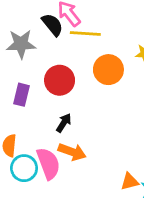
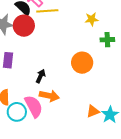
orange circle: (108, 70) -> (82, 63), moved
red circle: (60, 80) -> (24, 26), moved

